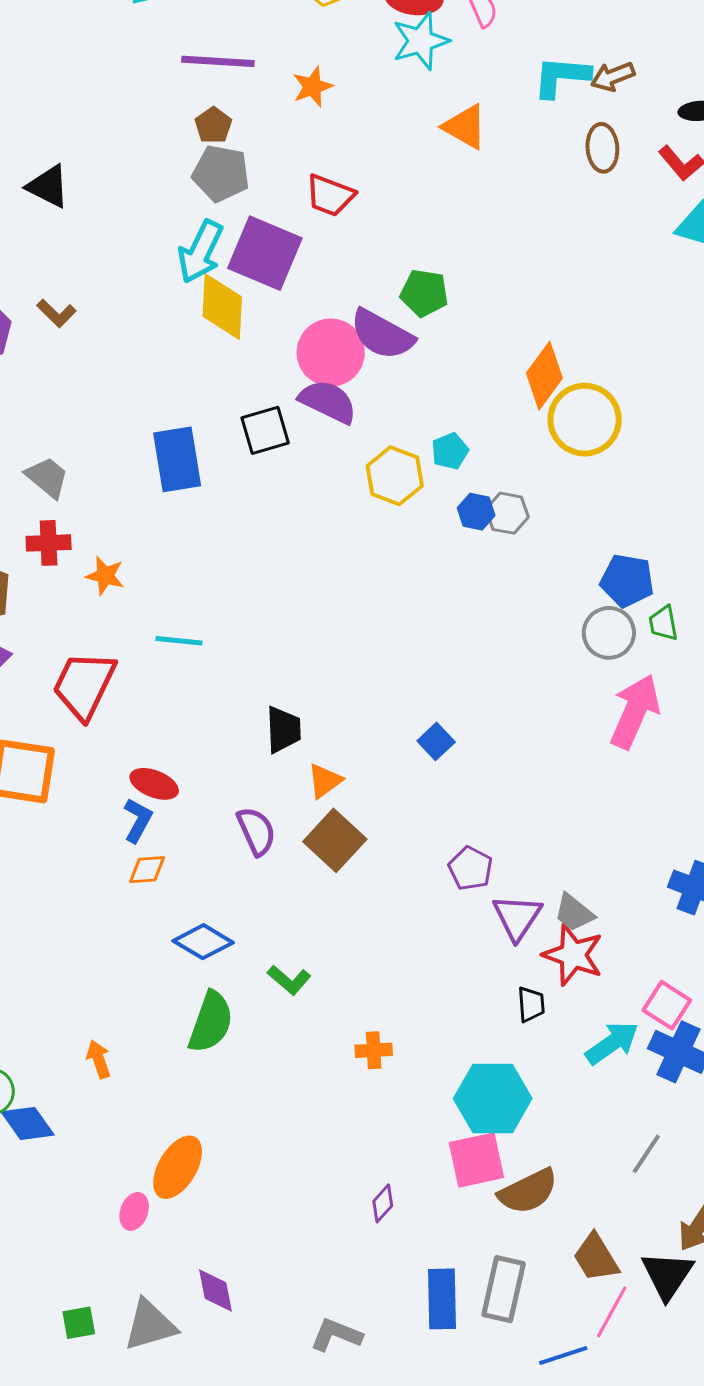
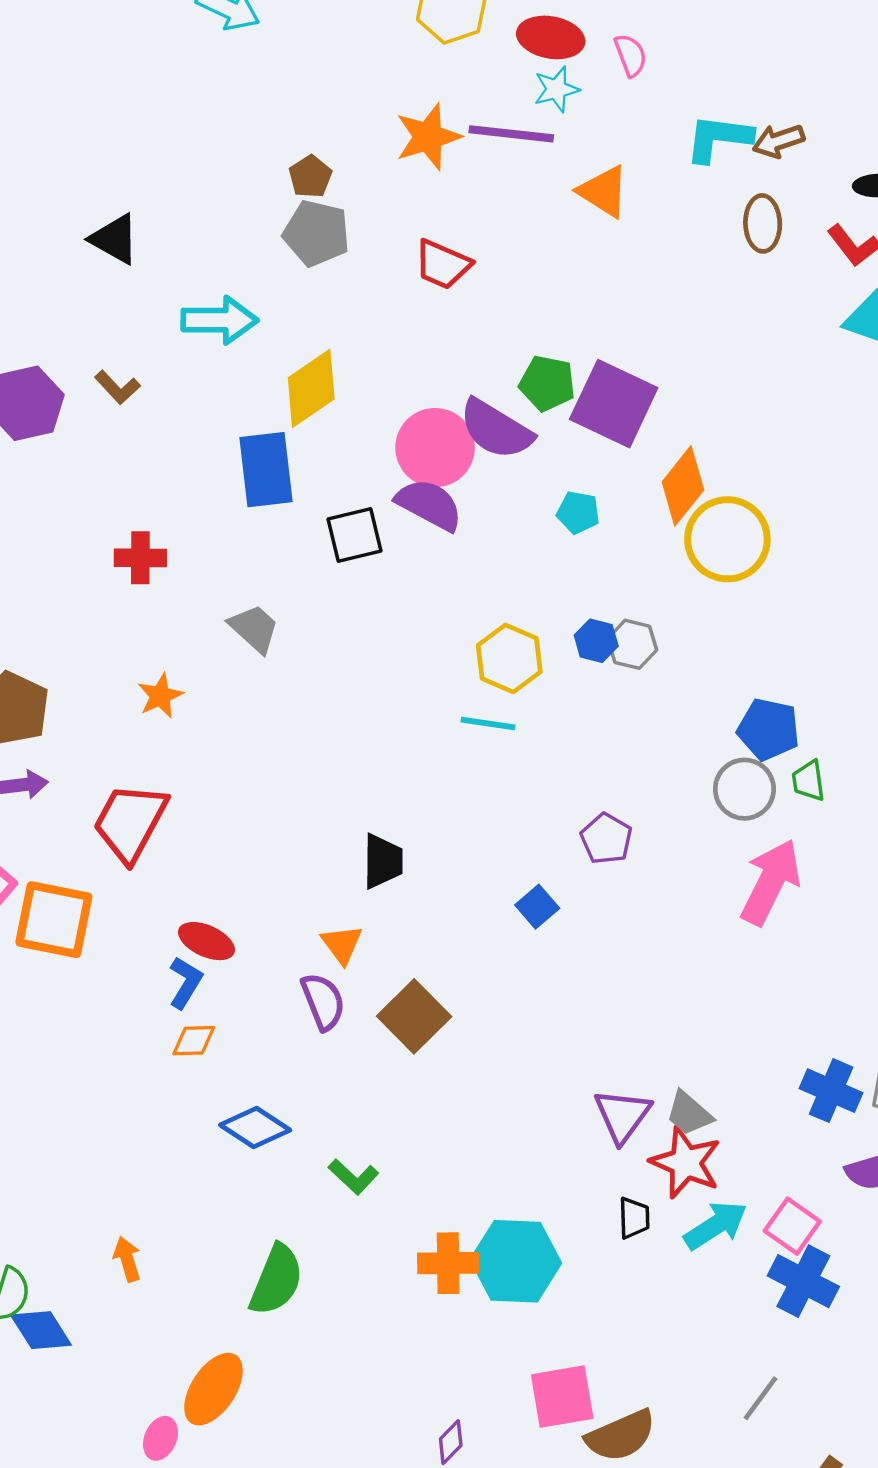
cyan star: (421, 41) -> (556, 89), size x0.7
purple line: (218, 61) -> (511, 134), moved
orange star: (313, 87) -> (428, 137), size x1.4
cyan arrow: (201, 252) -> (219, 320), moved, turned -118
purple square: (265, 253) -> (614, 404), moved
yellow diamond: (222, 307) -> (311, 388), turned 50
cyan pentagon: (450, 451) -> (578, 512), moved, turned 30
blue rectangle: (177, 459) -> (266, 470), moved
yellow hexagon: (395, 476) -> (509, 658), moved
gray trapezoid: (47, 477) -> (254, 628), moved
red cross: (49, 543) -> (140, 558), moved
orange star: (105, 576) -> (160, 696), turned 30
cyan line: (179, 641) -> (488, 724), moved
black trapezoid: (283, 730) -> (383, 861), moved
orange triangle: (325, 781) -> (342, 944), moved, turned -33
purple pentagon: (470, 868) -> (606, 839), moved
green semicircle: (211, 1022) -> (276, 1280), moved
cyan arrow: (612, 1043) -> (716, 1225), moved
orange cross: (374, 1050) -> (448, 1263), size x1.4
cyan hexagon: (493, 1099) -> (516, 1261), moved

